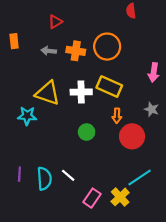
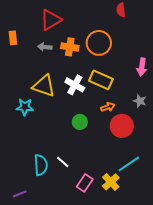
red triangle: (55, 22) -> (51, 20), size x1.6
white cross: (81, 92) -> (75, 85), turned 30
orange arrow: (117, 116) -> (108, 107), turned -112
purple line: (19, 174) -> (20, 194), moved, turned 64

